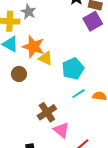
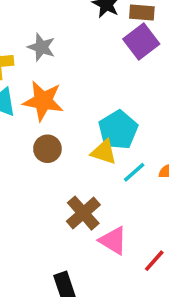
gray star: (28, 12) -> (41, 47), moved
yellow triangle: (46, 58) -> (104, 152), moved
brown circle: (19, 74) -> (47, 149), moved

